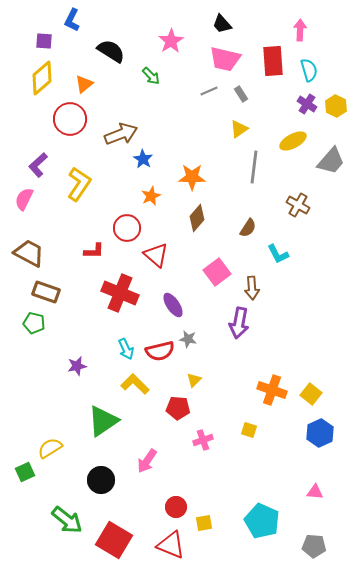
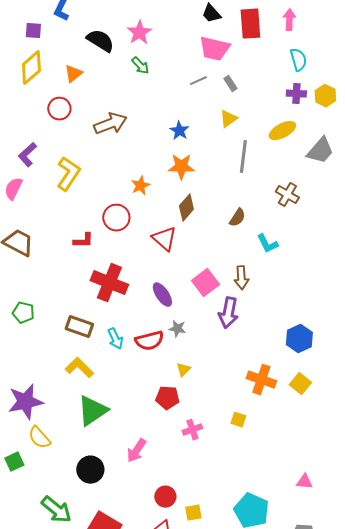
pink star: (171, 41) -> (139, 33), moved
red rectangle: (273, 61) -> (250, 24), moved
purple cross: (307, 104) -> (296, 94), turned -30
red circle: (70, 119) -> (59, 109), size x0.7
blue star: (143, 159) -> (179, 131), moved
red triangle: (156, 255) -> (164, 239), moved
pink square: (217, 272) -> (205, 283), moved
brown rectangle: (46, 292) -> (79, 327), moved
purple star: (77, 366) -> (25, 402), moved, size x1.8
yellow L-shape: (135, 384) -> (79, 368), moved
blue hexagon: (320, 433) -> (299, 339), moved
yellow semicircle: (50, 448) -> (39, 438), turned -100

